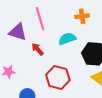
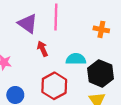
cyan semicircle: (67, 39) -> (76, 59), moved

